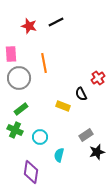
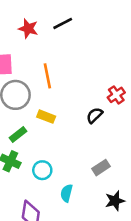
black semicircle: (81, 94) -> (95, 115), turned 72
yellow rectangle: (63, 106) -> (46, 117), moved
black star: (97, 152) -> (115, 201), moved

